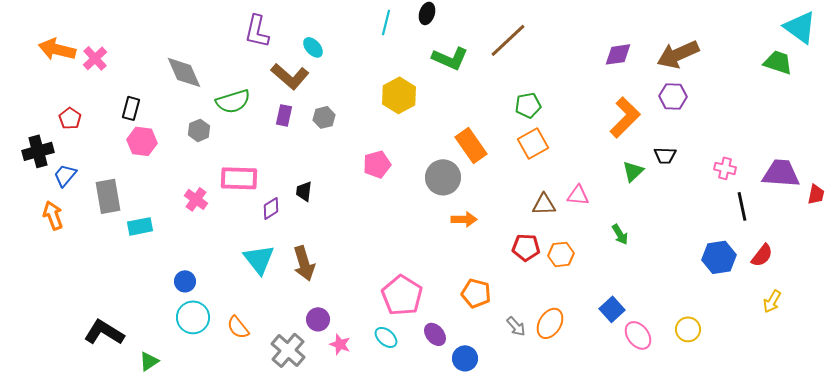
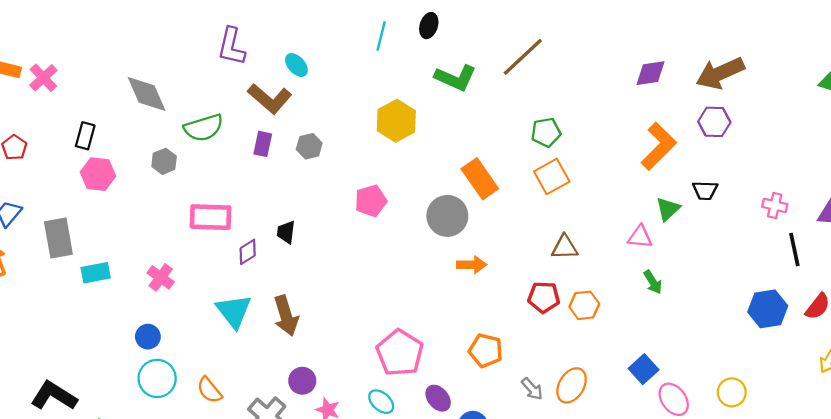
pink triangle: (578, 195) -> (640, 237), moved
pink cross: (196, 199) -> (161, 277), moved

